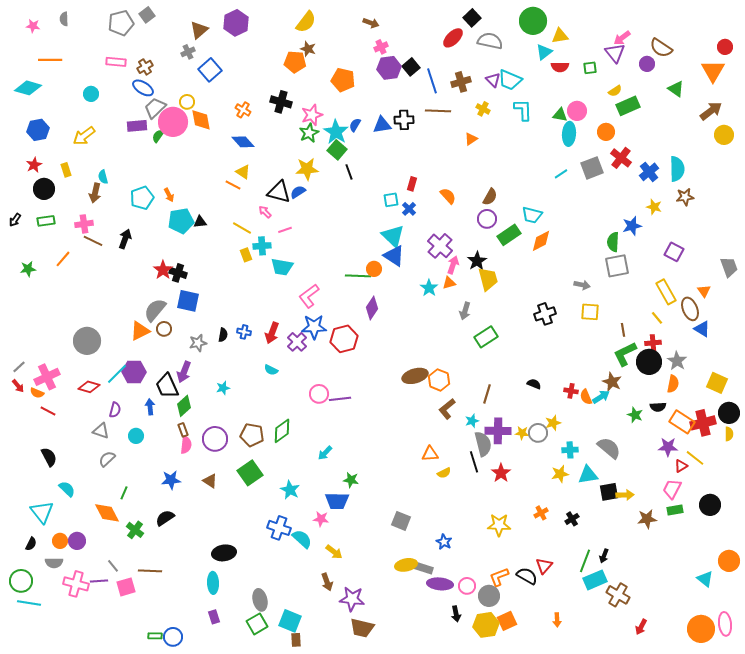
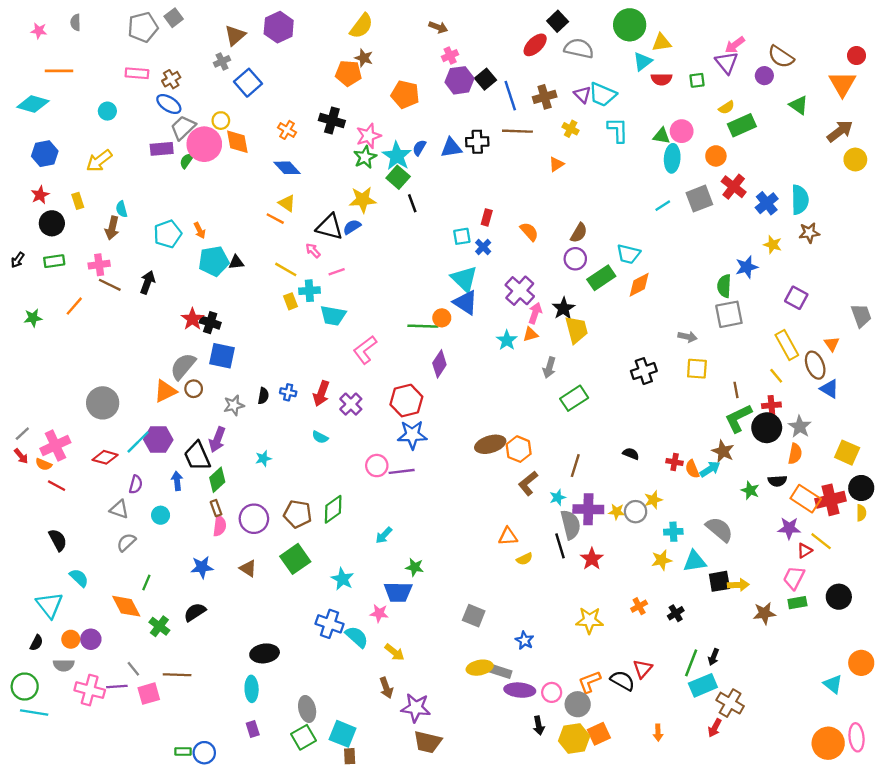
blue star: (314, 327) -> (412, 435), moved
red arrow: (641, 627) -> (715, 728), moved

